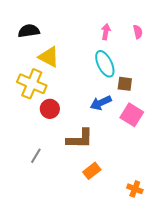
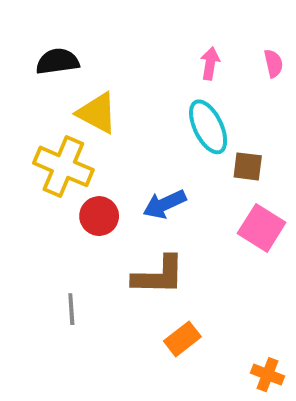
blue arrow: (101, 103) -> (164, 204), moved
gray line: (36, 156) -> (71, 309), turned -35

